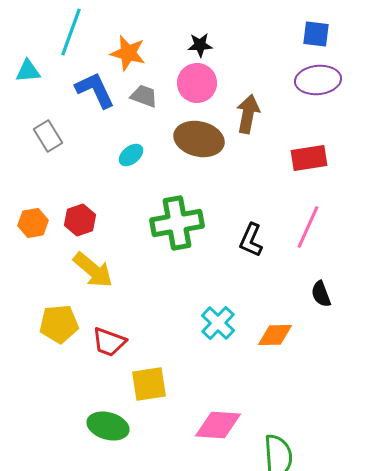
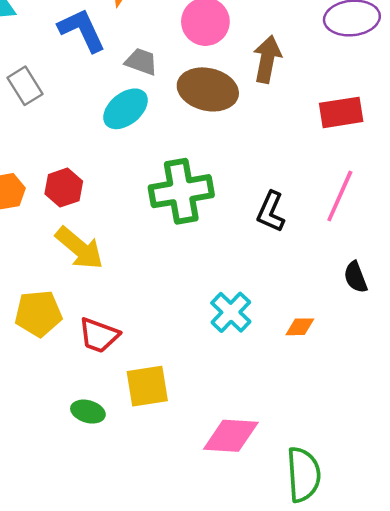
gray trapezoid: (144, 96) -> (141, 62), moved
cyan ellipse: (131, 155) -> (125, 109), size x1.5
orange diamond: (275, 335) -> (300, 327), size x0.7
green ellipse: (108, 426) -> (88, 412), moved, size x0.7

